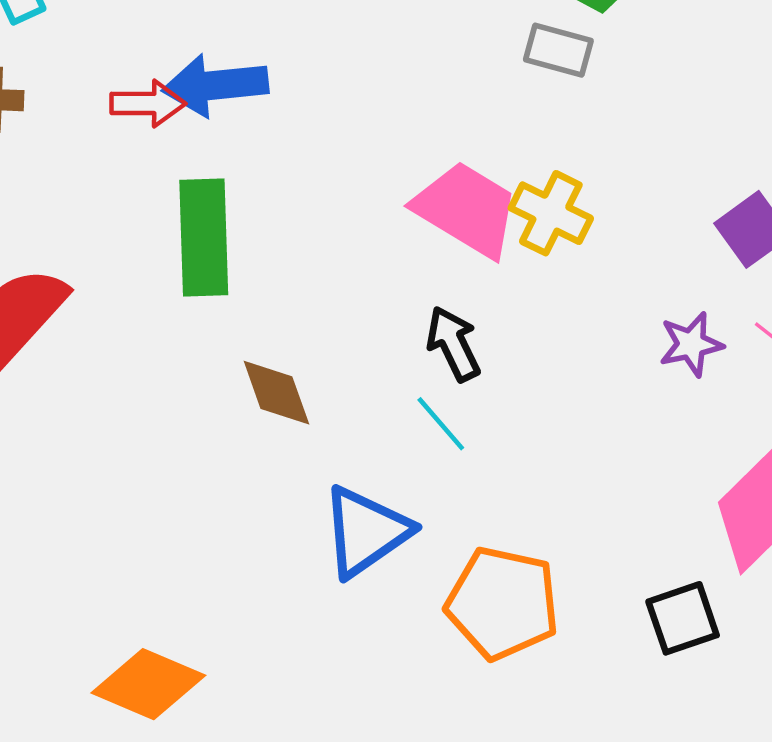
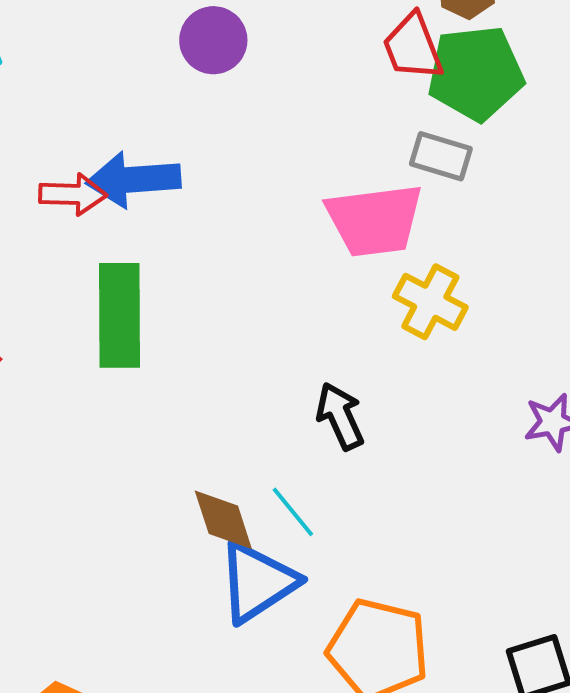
pink trapezoid: (466, 209) -> (375, 220), moved, turned 140
brown diamond: (276, 393) -> (223, 520), moved
cyan line: (441, 424) -> (293, 512), moved

